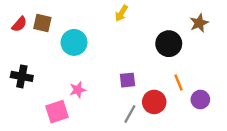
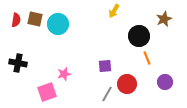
yellow arrow: (121, 13) -> (114, 11), moved
red semicircle: (19, 24) -> (16, 20), turned -32
cyan circle: (74, 42) -> (58, 24), moved
orange line: (178, 83) -> (147, 58), moved

